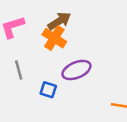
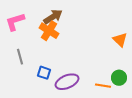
purple ellipse: (76, 70) -> (67, 82), moved

